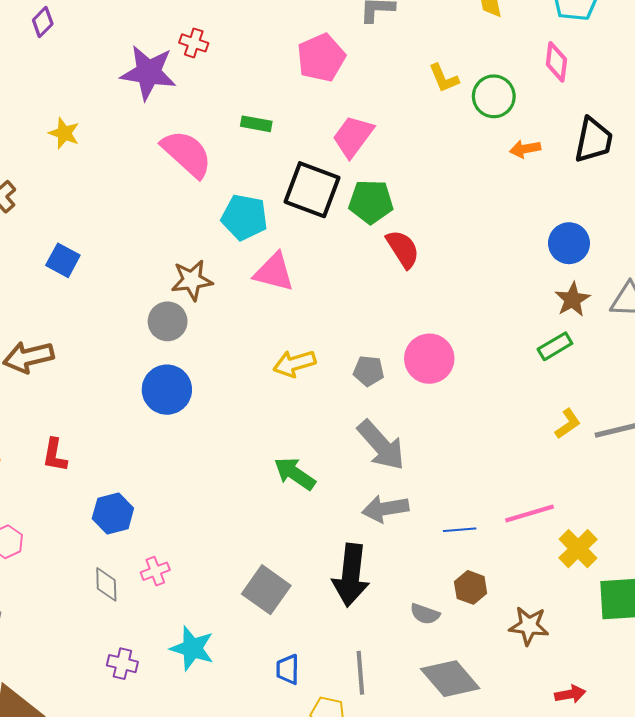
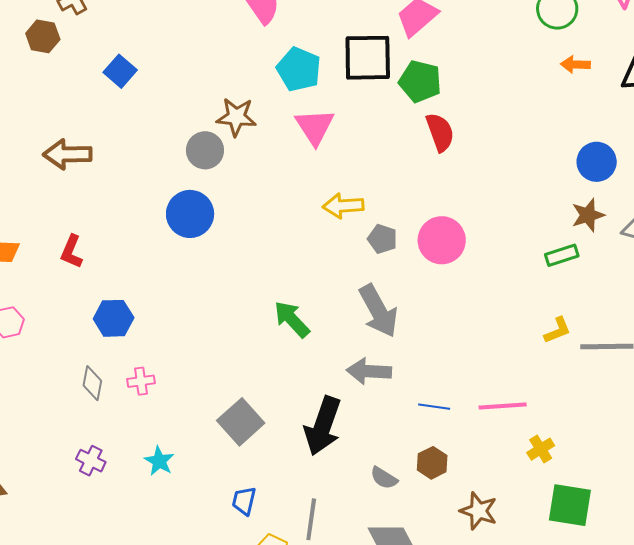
black square: (312, 190) -> (368, 58), turned -34
pink triangle: (274, 272) -> (315, 127), turned 30
yellow arrow: (294, 363) -> (343, 206), moved
yellow cross: (578, 549) -> (541, 449), size x0.7
cyan star: (192, 648) -> (159, 461), size x0.7

